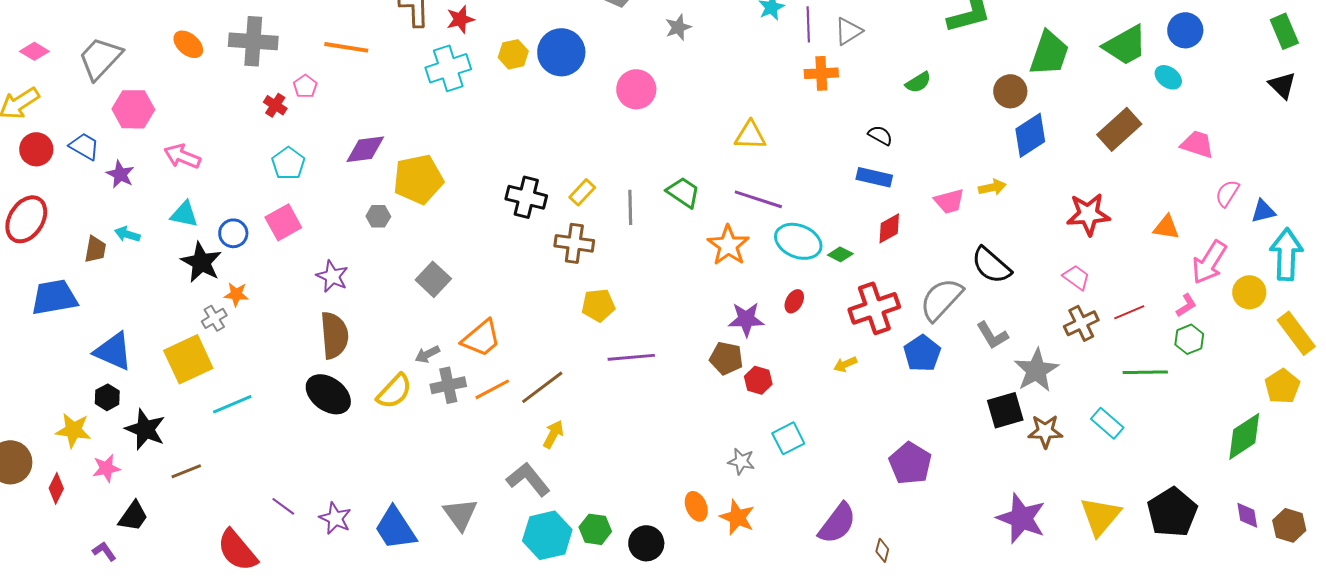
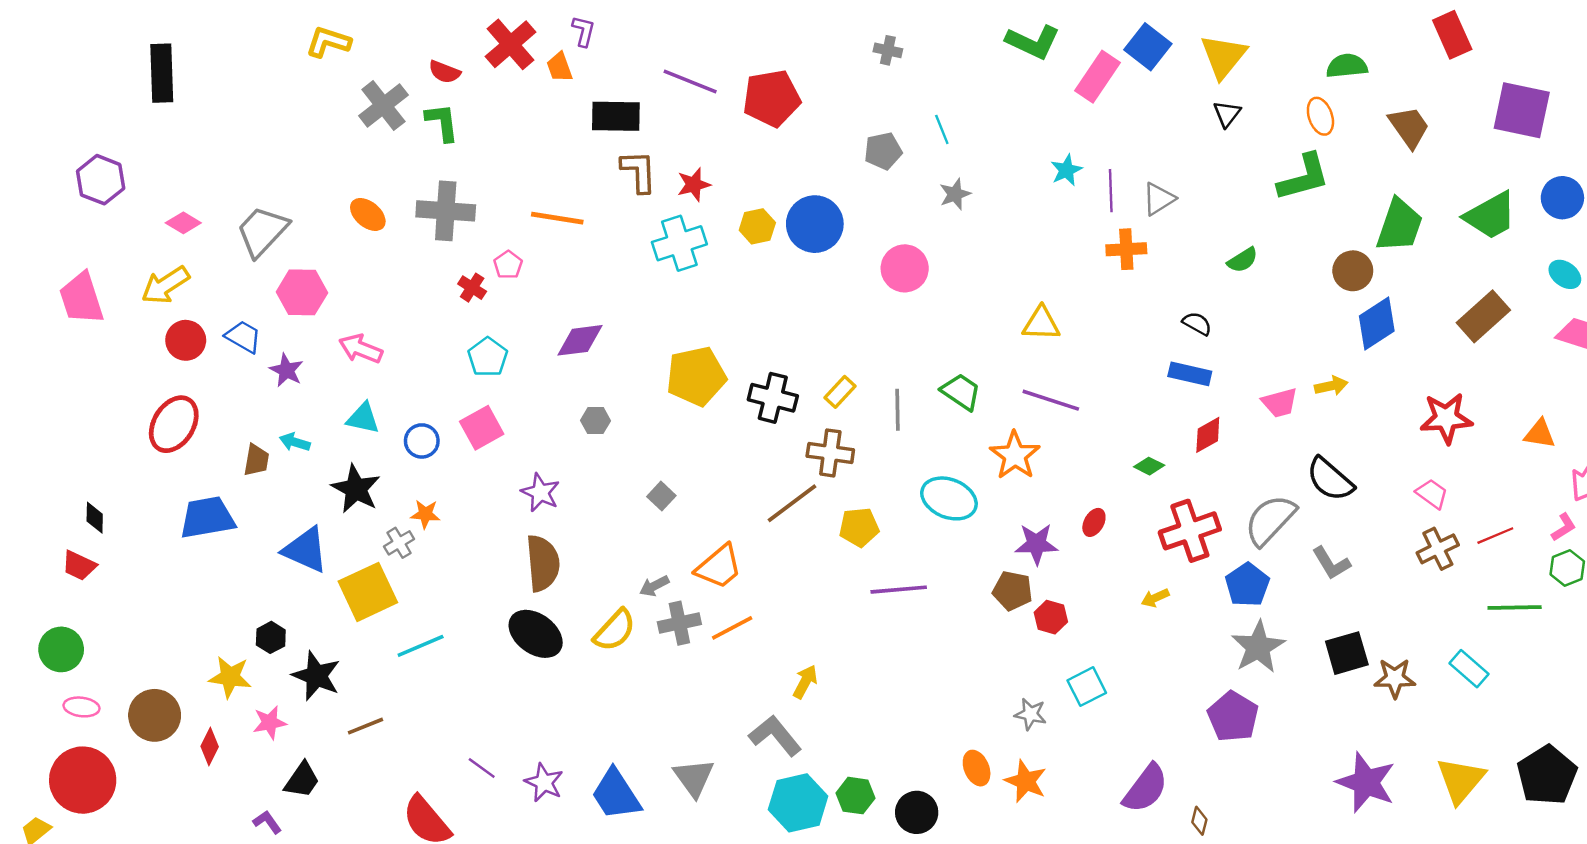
cyan ellipse: (1168, 77) -> (1565, 274), moved
yellow pentagon: (418, 179) -> (696, 376), moved
cyan ellipse: (798, 241) -> (949, 498), moved
black star: (201, 262) -> (356, 489), moved
gray square: (433, 279) -> (661, 496), size x0.7
blue triangle: (113, 351) -> (306, 550), moved
gray star: (1036, 370) -> (1258, 647), moved
brown line: (542, 387) -> (792, 503), moved

